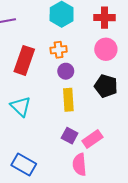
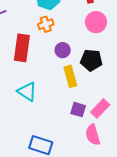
orange cross: (59, 50) -> (46, 24), moved
black pentagon: (106, 86) -> (91, 60), moved

